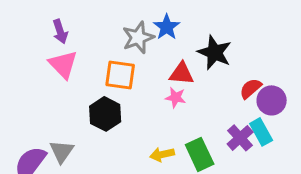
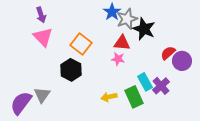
gray star: (138, 37) -> (127, 19), moved
orange square: (120, 75) -> (81, 44), turned 30
cyan rectangle: (261, 132) -> (145, 82), moved

